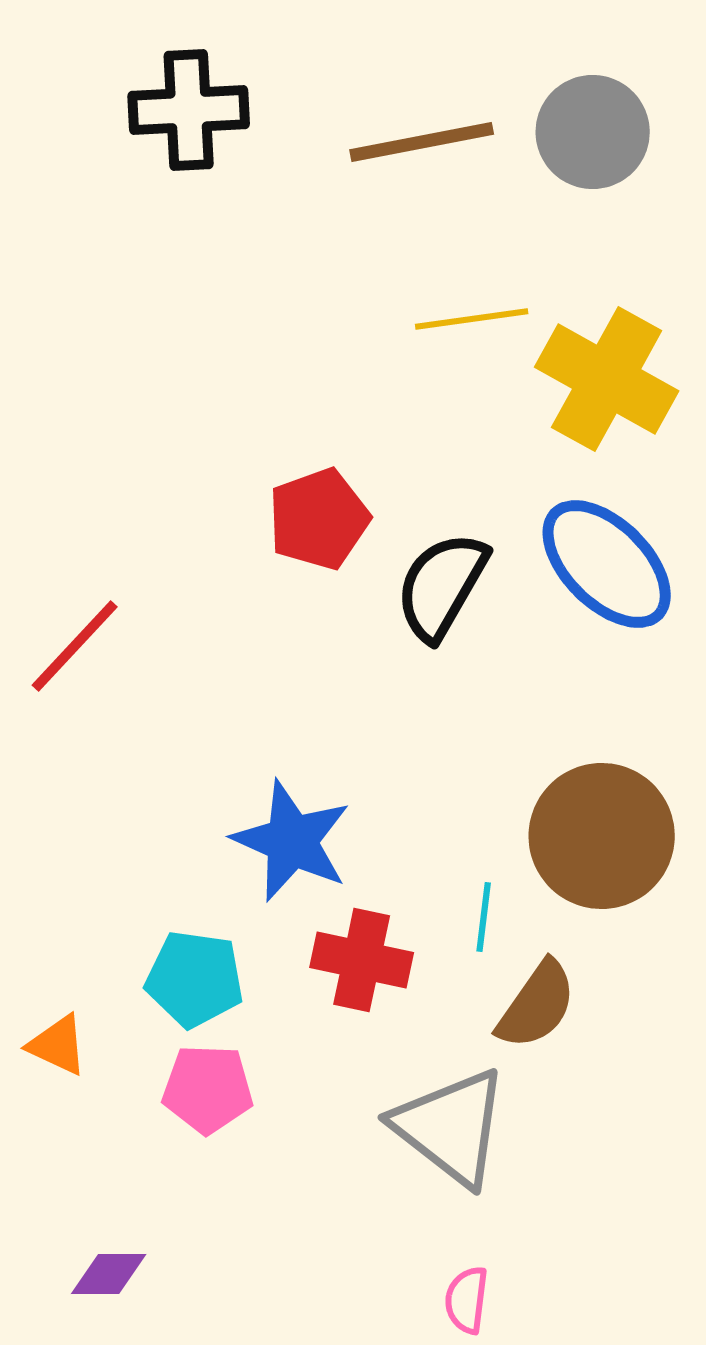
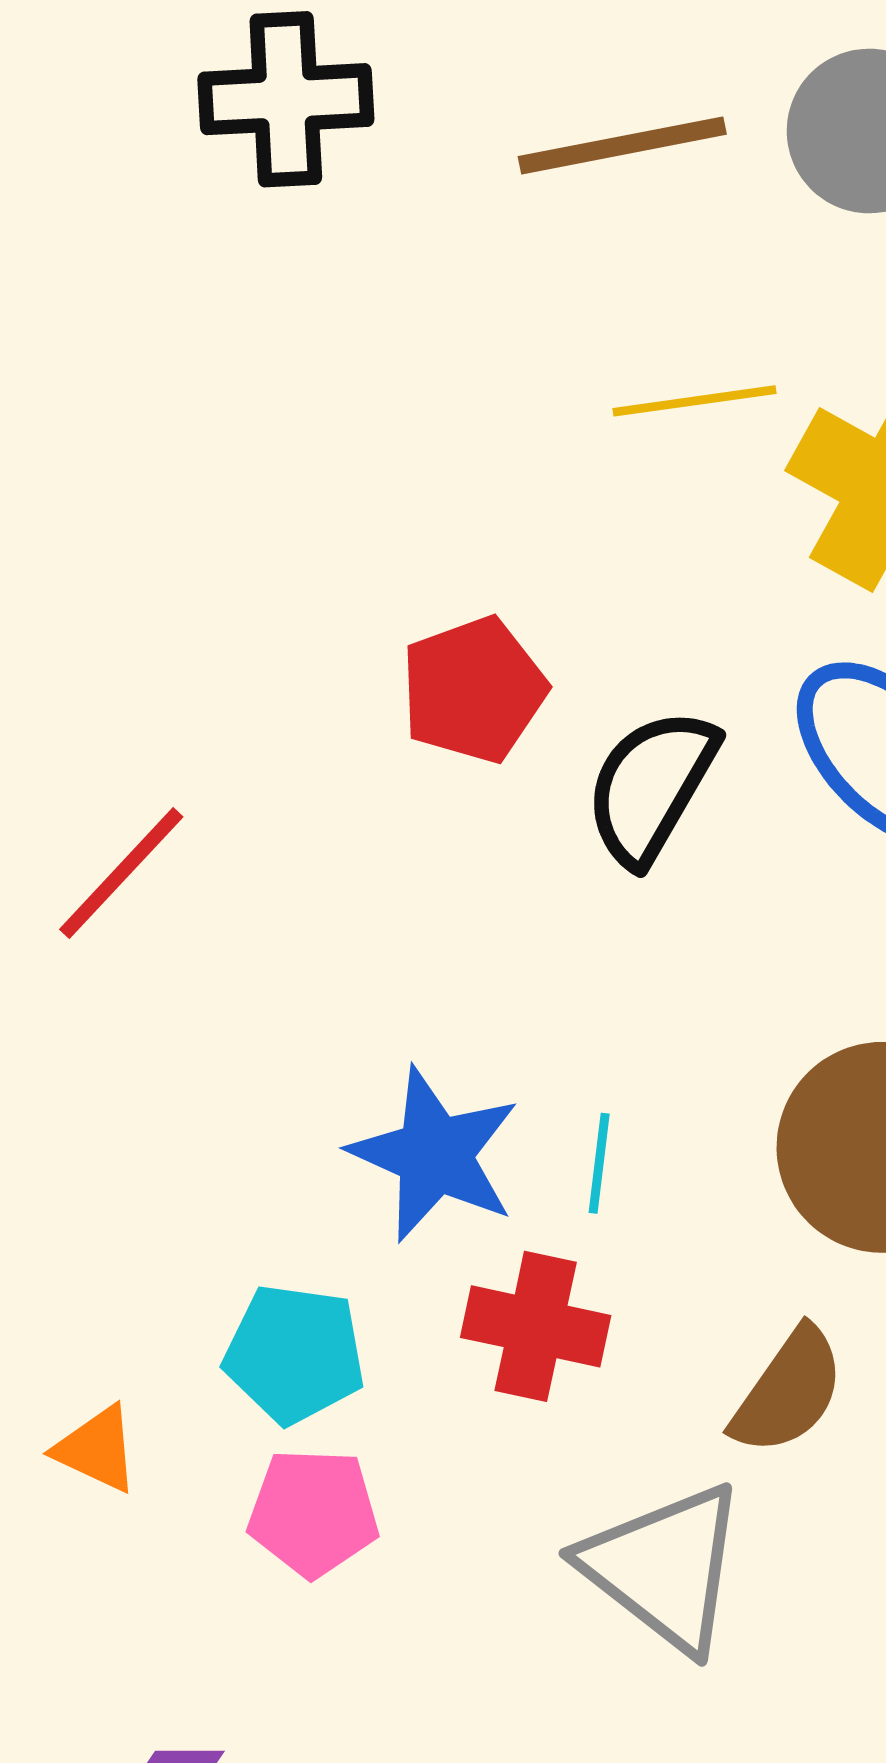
cyan line: (484, 917) -> (599, 1163), moved

